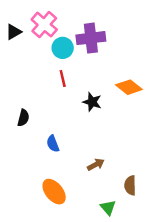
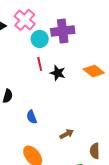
black star: (92, 102) -> (58, 73), moved

